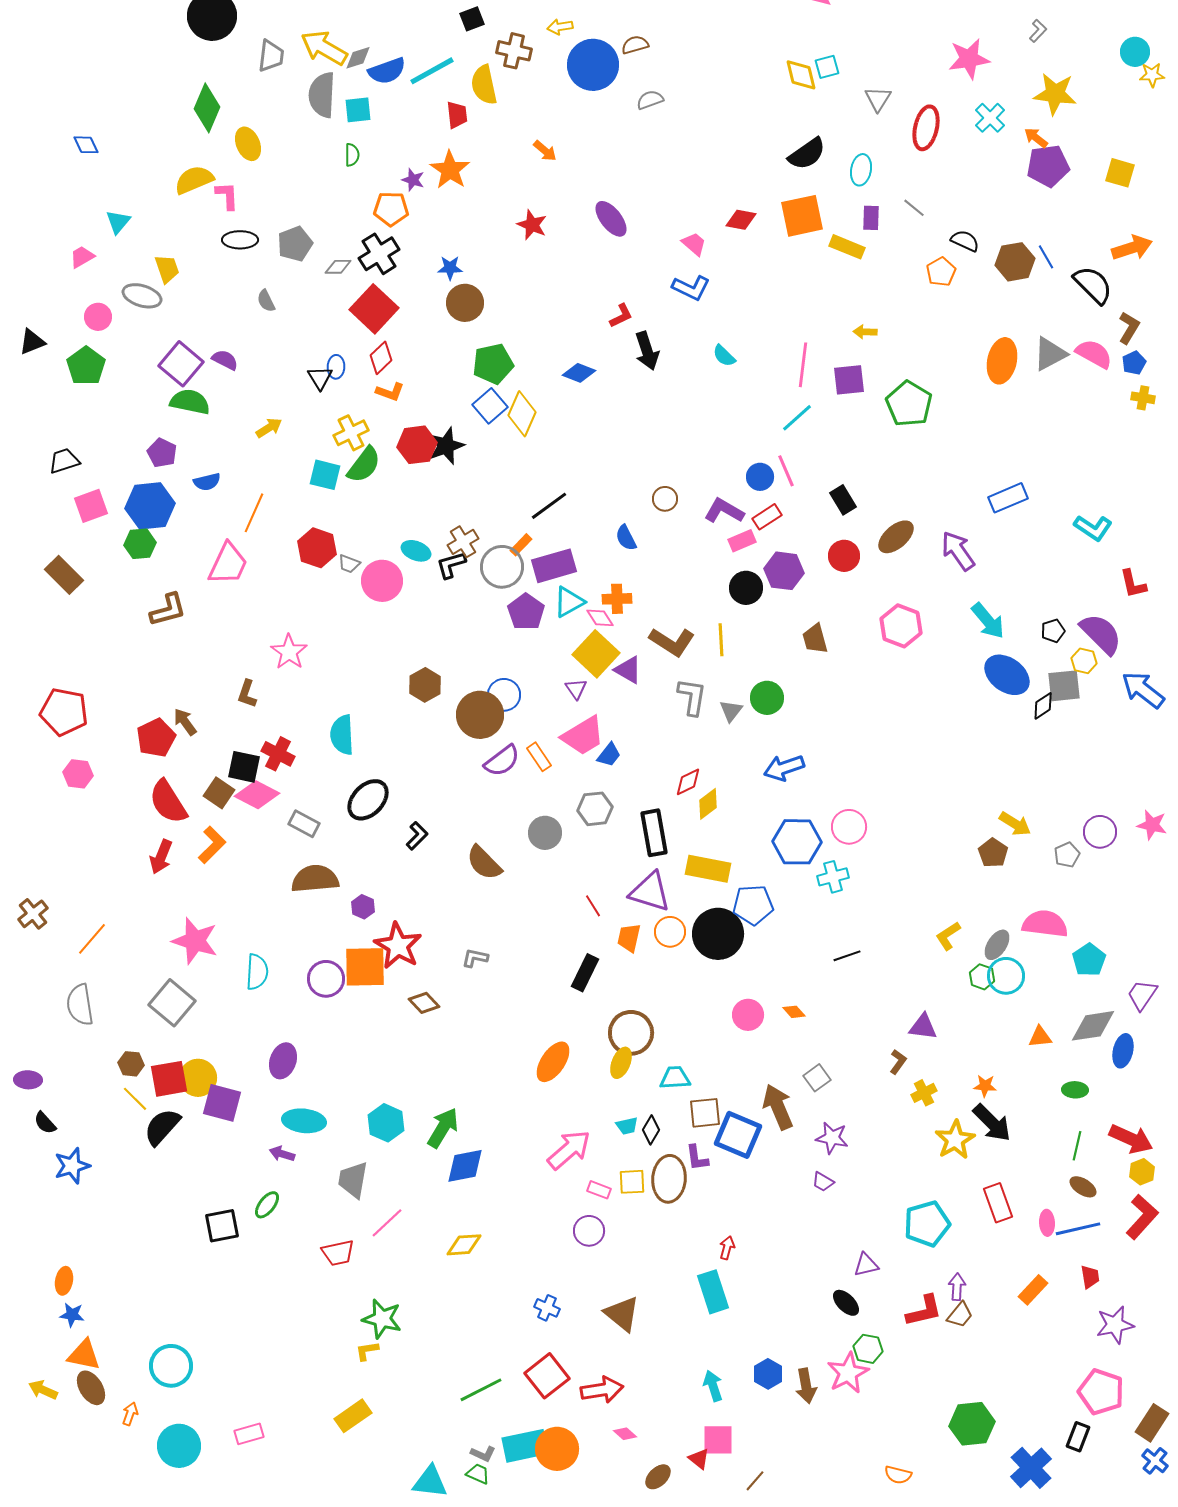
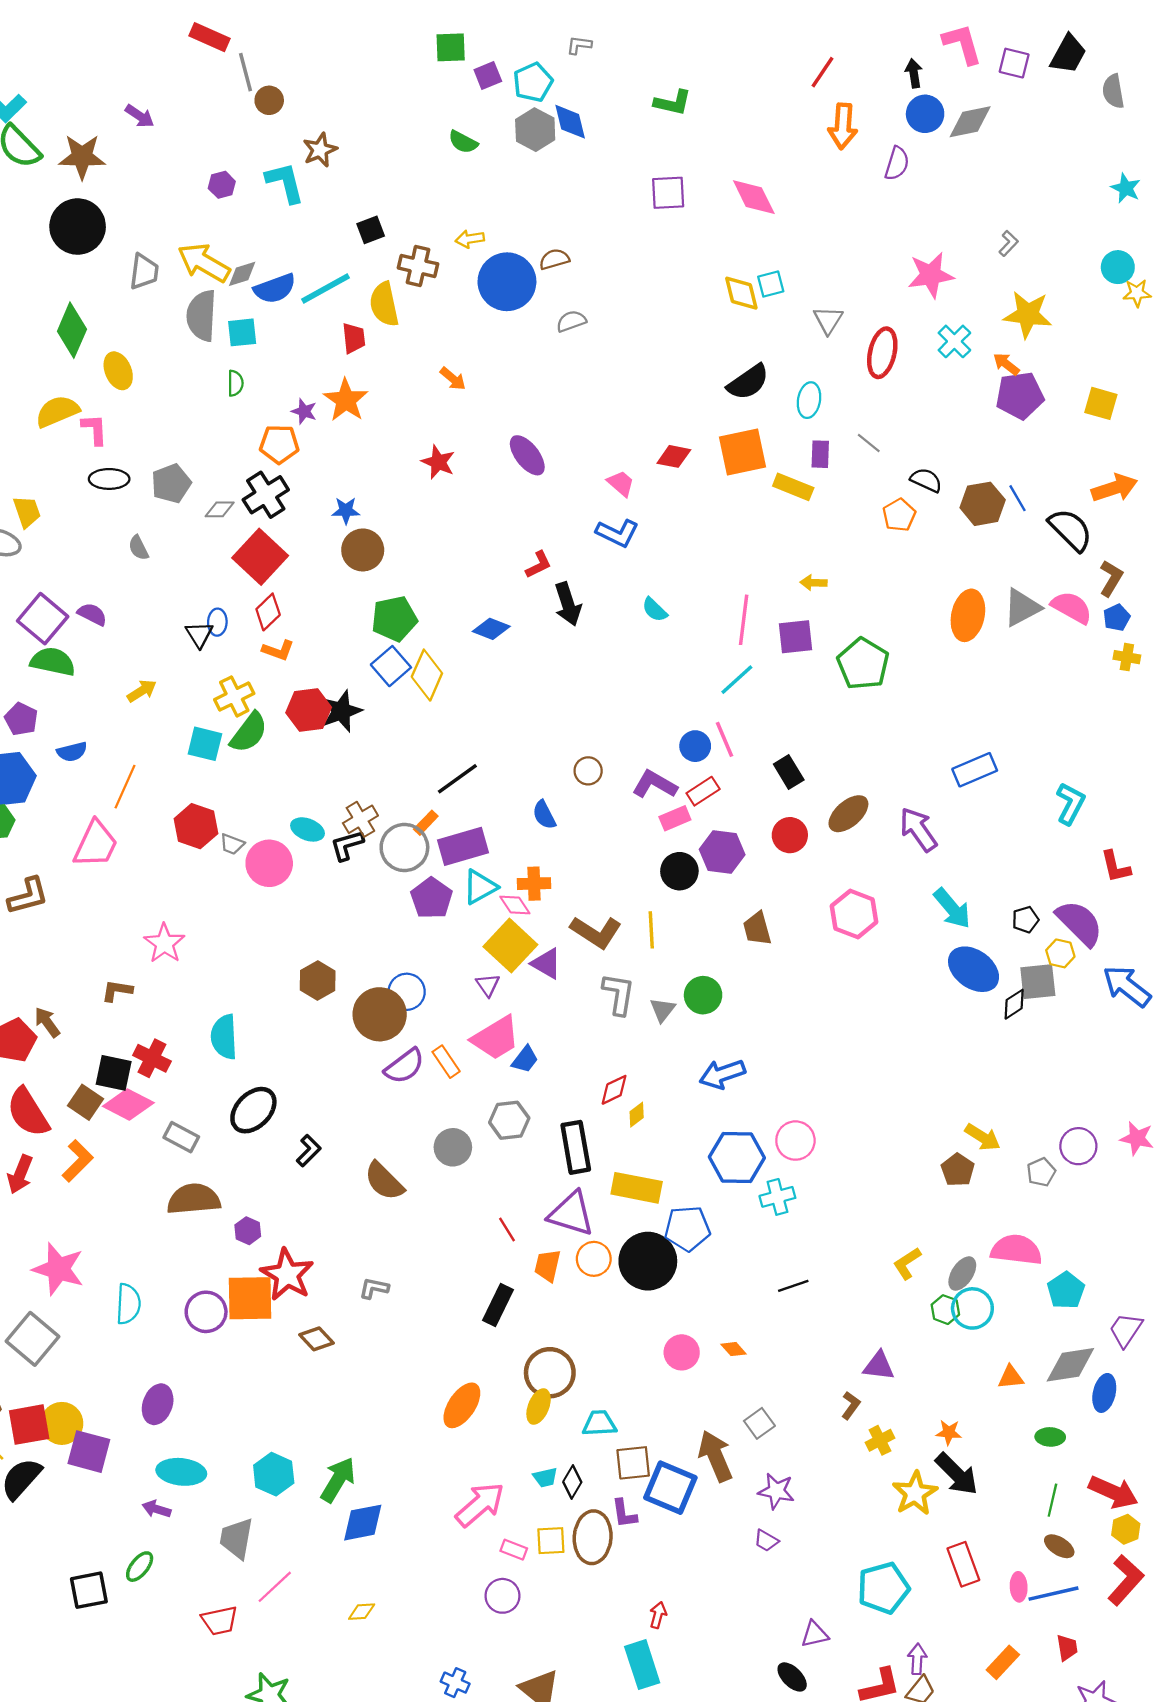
cyan L-shape: (1093, 528) -> (1070, 804), turned -96
brown L-shape: (247, 694) -> (117, 991), turned 80
yellow diamond: (708, 804) -> (637, 1115), size x0.7
yellow diamond: (464, 1245) -> (362, 1612), size x0.7

